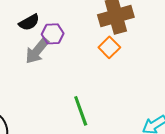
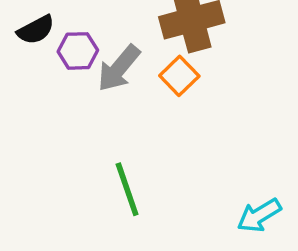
gray arrow: (37, 51) -> (119, 68), moved

